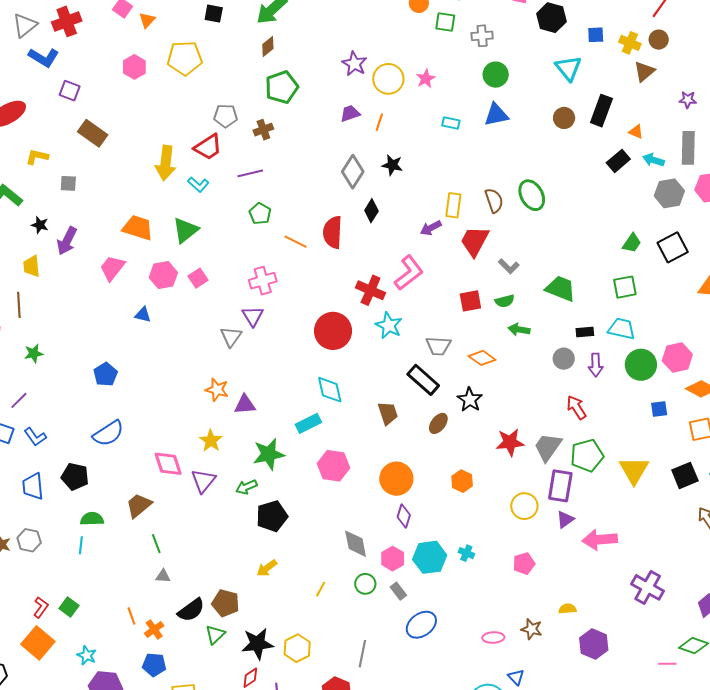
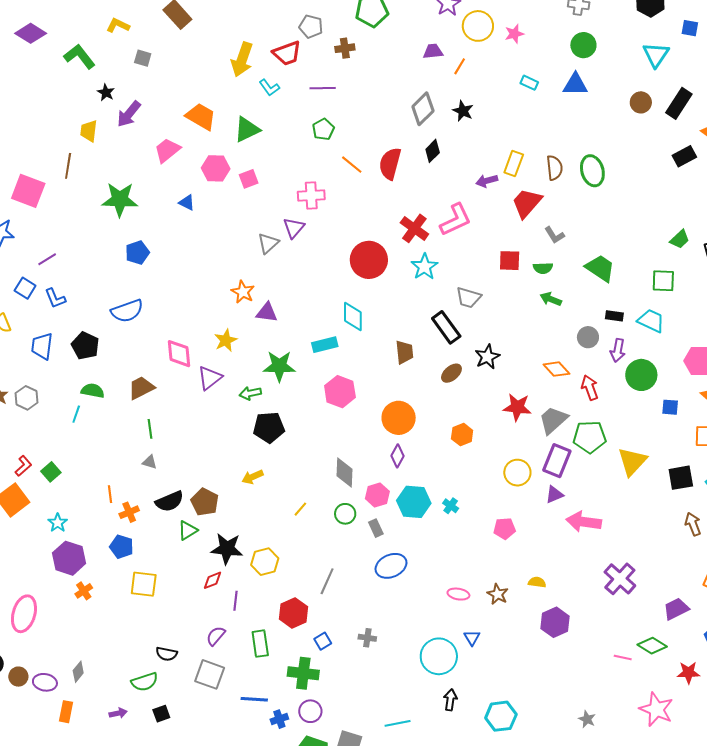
green star: (34, 353) -> (120, 200), moved, size x1.8
orange diamond: (482, 358) -> (556, 369), moved
green circle: (641, 365) -> (641, 375), moved

